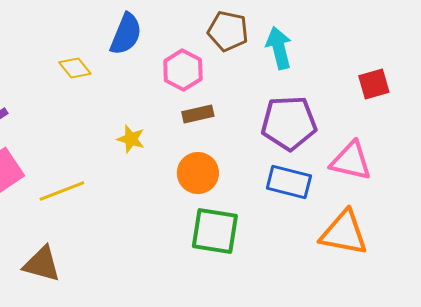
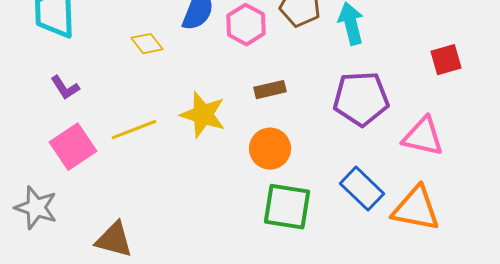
pink hexagon: (183, 70) -> (246, 25), moved
yellow star: (131, 139) -> (203, 115), size x1.6
blue rectangle: (289, 182) -> (362, 189), moved, turned 30
yellow line: (62, 191) -> (134, 130), moved

